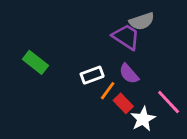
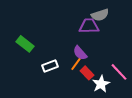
purple trapezoid: (126, 37) -> (89, 26), turned -35
purple semicircle: (129, 74) -> (80, 53), moved
white rectangle: (92, 75) -> (50, 66), moved

